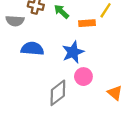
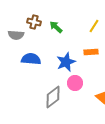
orange rectangle: (87, 23) -> (91, 52), moved

